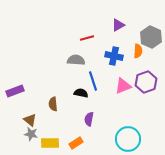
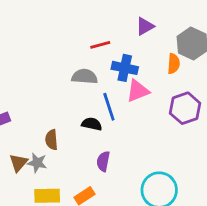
blue cross: (114, 56) -> (125, 68), moved
pink triangle: (123, 86) -> (138, 91), moved
brown triangle: (30, 120) -> (18, 163), turned 32
gray star: (31, 134) -> (37, 163), moved

